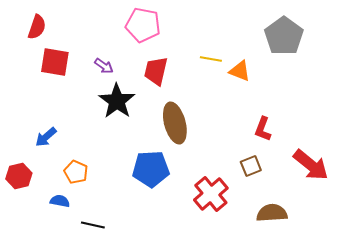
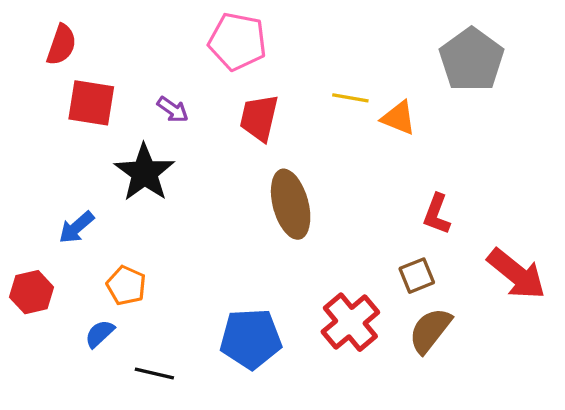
black star: (117, 101) -> (144, 173), moved
blue pentagon: (151, 169) -> (251, 339), moved
blue semicircle: (60, 201) -> (100, 334), turned -54
brown semicircle: (272, 213) -> (430, 330), moved, turned -48

